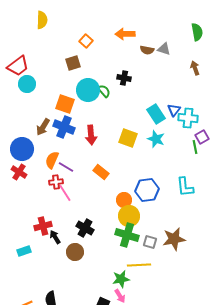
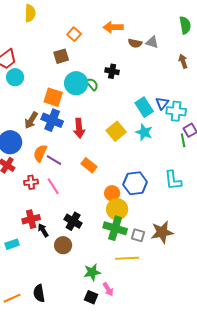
yellow square: (128, 138) -> (116, 131), turned 30
red cross: (56, 182) -> (31, 182), moved
green star: (121, 279) -> (92, 272), moved

